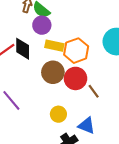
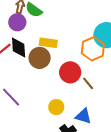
purple circle: (42, 25) -> (17, 22), moved
orange hexagon: (76, 51) -> (93, 49), moved
brown circle: (53, 72) -> (40, 58), moved

